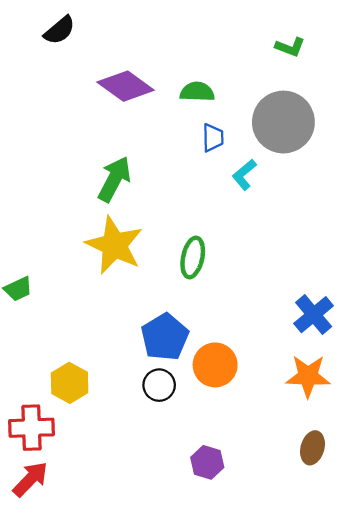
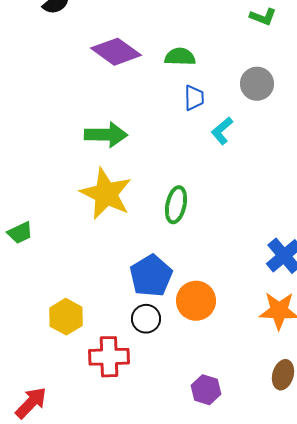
gray circle: (283, 122) -> (257, 84), size x0.6
green arrow: (114, 179) -> (106, 135), turned 63
red cross: (32, 428) -> (109, 357), moved
purple hexagon: (207, 462) -> (206, 390), moved

